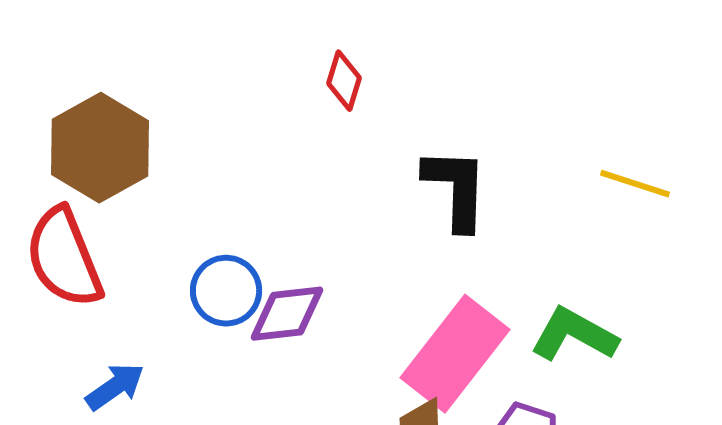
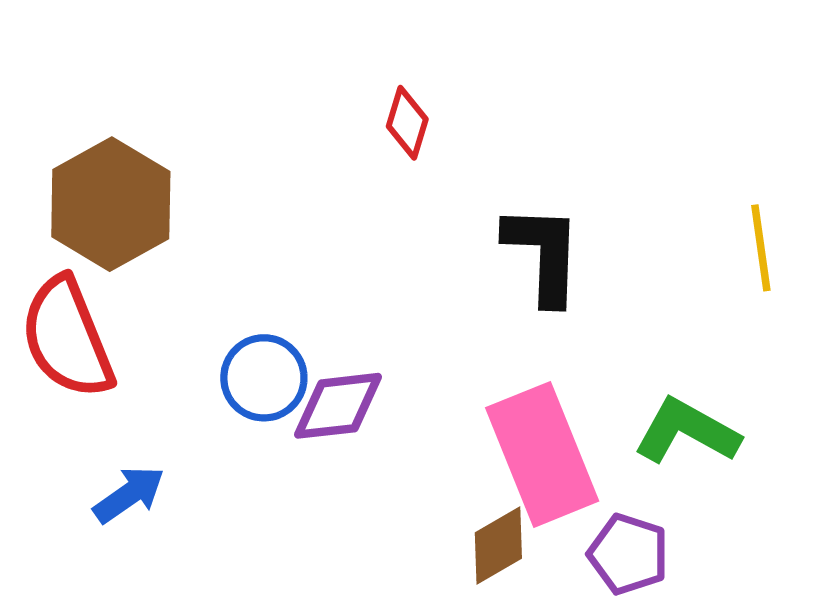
yellow line: (635, 184) -> (761, 248), turned 64
pink rectangle: (455, 354) -> (542, 454), turned -60

